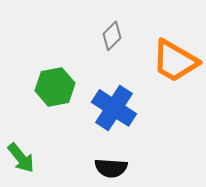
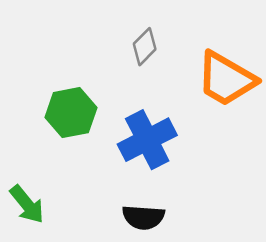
blue cross: (114, 108) -> (147, 140), turned 30

